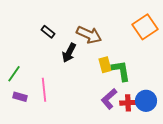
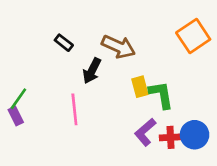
pink line: (44, 90) -> (74, 109), moved
purple rectangle: (20, 97) -> (16, 116), moved, turned 48

